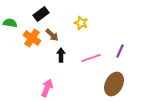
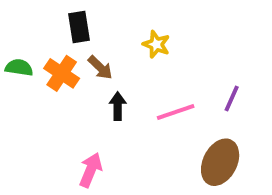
black rectangle: (41, 14) -> (79, 27), turned -63
green semicircle: (10, 23) -> (19, 68), moved

